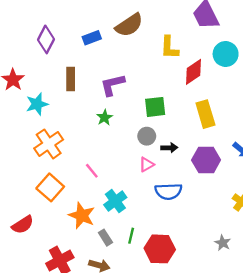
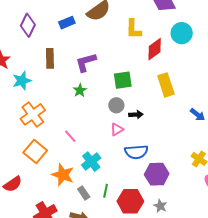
purple hexagon: (206, 160) -> (157, 174), moved
gray star: (223, 243) -> (160, 206), moved

